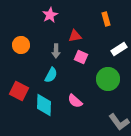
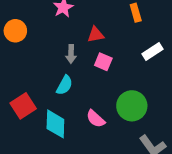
orange circle: (21, 45) -> (15, 31), moved
green circle: (108, 79) -> (132, 106), moved
red square: (19, 91) -> (23, 106), turned 30

